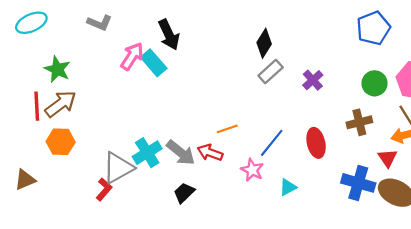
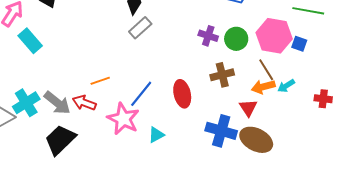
cyan rectangle: (154, 63) -> (30, 41), moved
purple cross: (313, 80) -> (208, 36), moved, turned -30
pink star: (252, 170) -> (123, 119), size x1.5
black trapezoid: (184, 193) -> (60, 140), size x1.6

